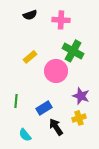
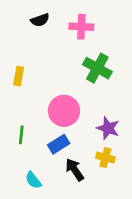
yellow rectangle: (30, 57) -> (19, 76), moved, turned -40
pink circle: (56, 71) -> (64, 111), moved
yellow cross: (79, 118) -> (105, 158), turned 32

